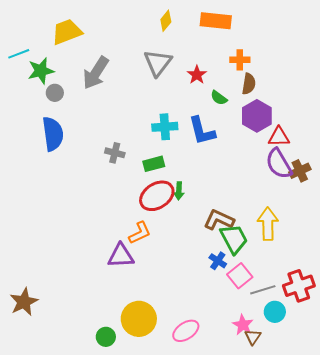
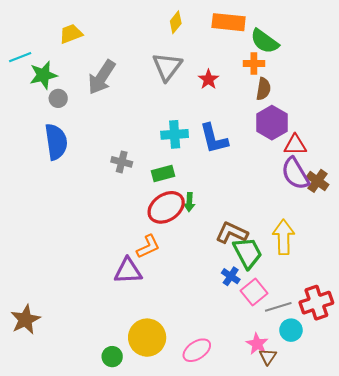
yellow trapezoid: (67, 32) -> (71, 34), size x0.7
green semicircle: (219, 98) -> (265, 41), moved, size x1.6
brown cross: (300, 171) -> (317, 181), turned -30

